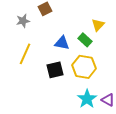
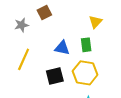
yellow triangle: (98, 25) -> (95, 22), moved
green rectangle: (85, 40) -> (86, 45), turned 40

